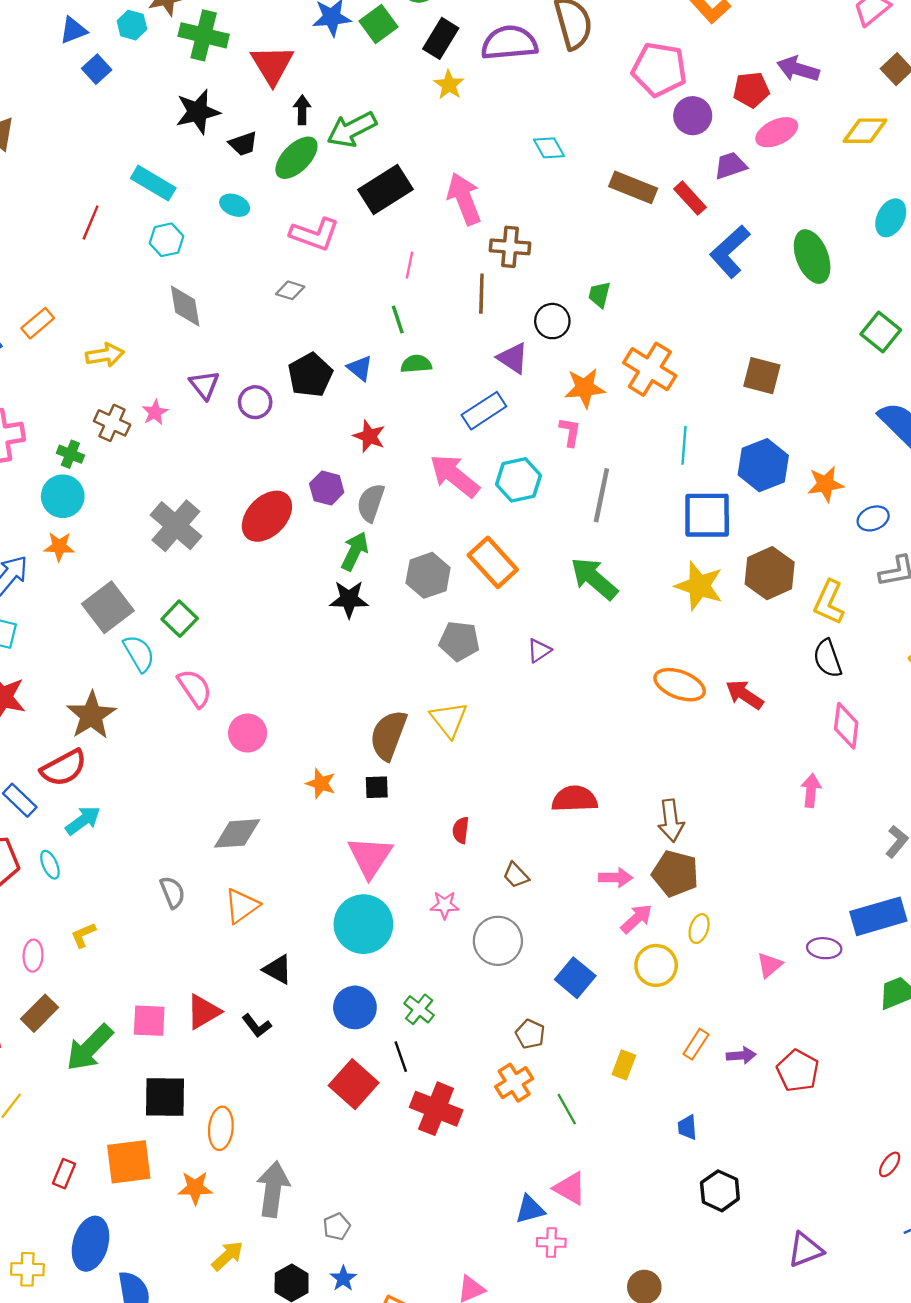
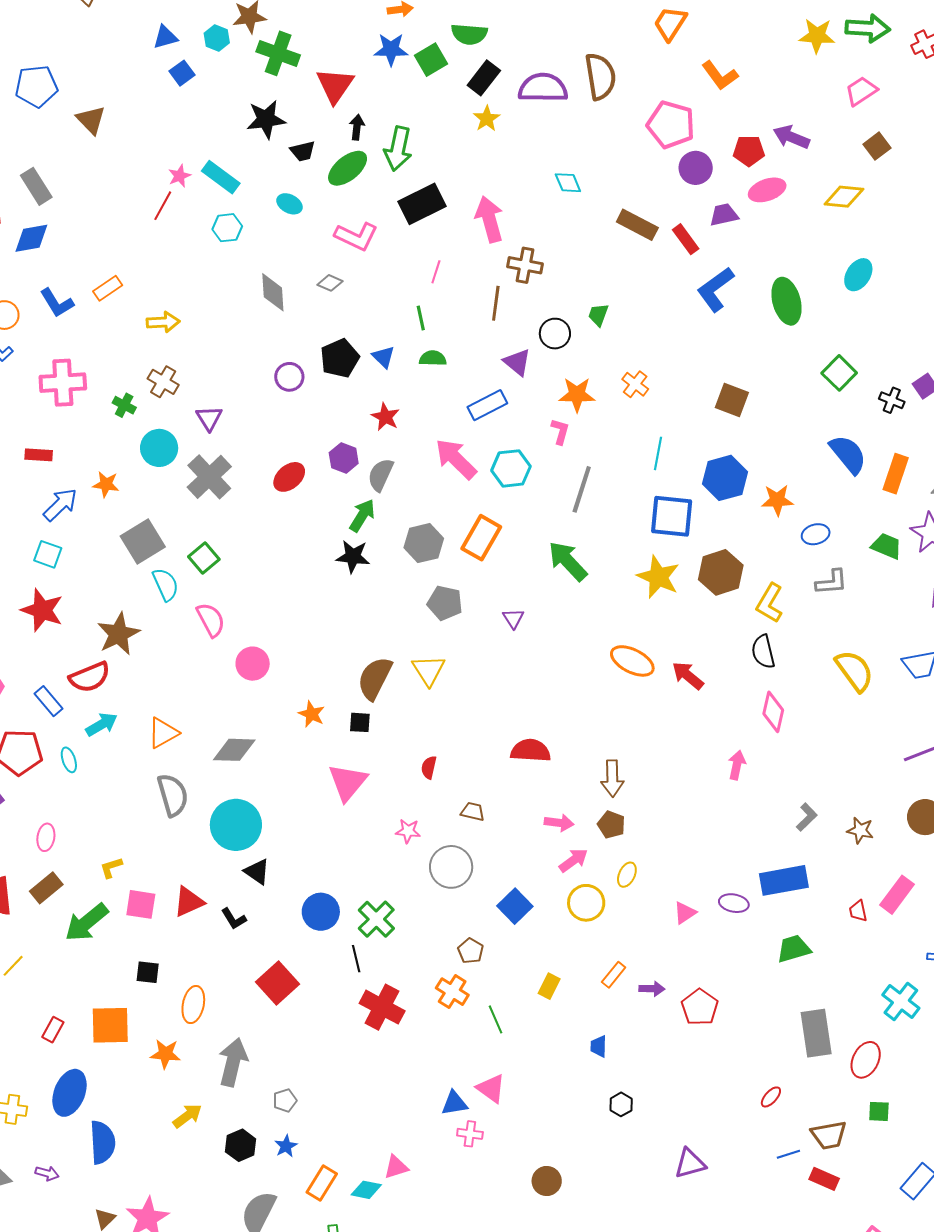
green arrow: (352, 129) -> (398, 149), turned -57
gray diamond: (185, 306) -> (273, 292), moved
orange cross: (650, 369) -> (635, 384), size x0.6
purple triangle: (204, 385) -> (209, 418), moved
pink star: (155, 412) -> (179, 176), moved
cyan circle: (63, 496) -> (159, 448), moved
red ellipse: (267, 516) -> (289, 477), size x0.7
orange rectangle: (493, 562) -> (481, 538), turned 66
purple triangle: (539, 651) -> (513, 618), turned -35
brown pentagon: (675, 874) -> (611, 825), size x0.7
brown trapezoid: (516, 875) -> (473, 812), turned 140
gray semicircle: (172, 892) -> (173, 795), size x1.5
orange triangle: (242, 906) -> (163, 733), moved
cyan circle: (363, 924) -> (236, 825), moved
yellow L-shape: (83, 935) -> (111, 868), moved
green cross: (419, 1009) -> (376, 919), size x1.4
orange cross: (514, 1083) -> (452, 992), turned -32
red square: (354, 1084) -> (278, 983), moved
black square: (165, 1097) -> (148, 972), size x0.6
black hexagon: (720, 1191) -> (621, 1104), size x0.7

